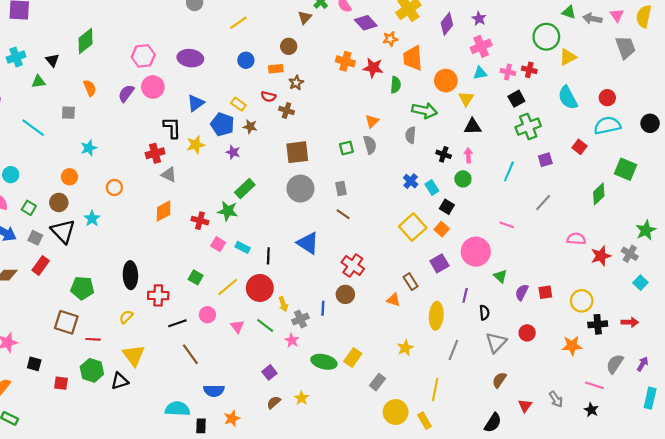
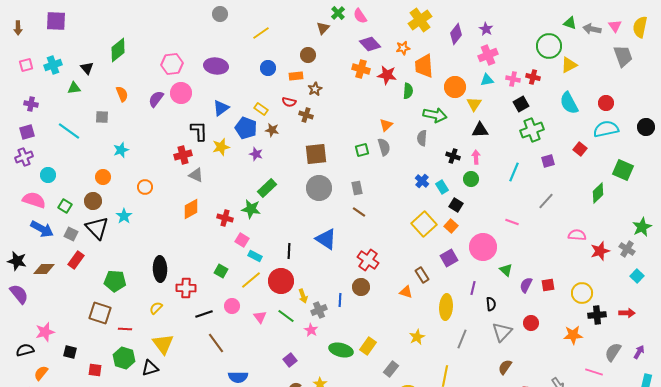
purple diamond: (366, 23) -> (370, 44), moved
cyan rectangle: (243, 247) -> (255, 256), moved

